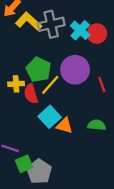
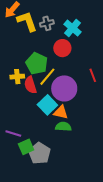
yellow L-shape: (29, 21) -> (27, 21), turned 30
gray cross: (51, 24) -> (47, 23), size x0.6
red circle: (97, 34) -> (62, 48), moved
purple circle: (75, 70) -> (64, 88), moved
green semicircle: (97, 125) -> (63, 127), moved

